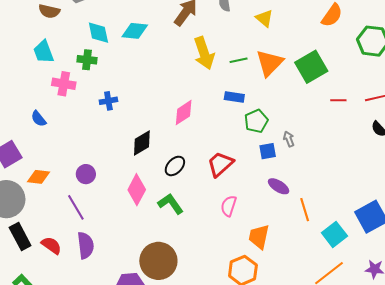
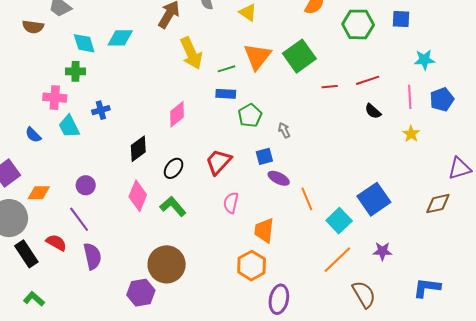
cyan trapezoid: (44, 52) -> (69, 126), moved
green line: (239, 60) -> (226, 69), moved
blue square: (268, 151) -> (264, 156), moved
red semicircle: (51, 245) -> (56, 243), moved

